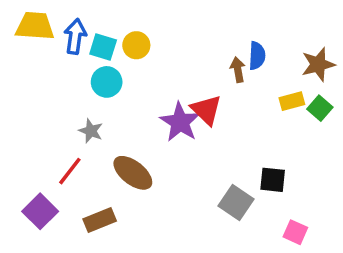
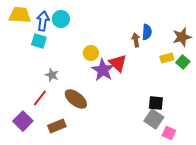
yellow circle: (136, 45) -> (91, 53), moved
cyan square: (103, 47) -> (39, 41), moved
cyan circle: (107, 82) -> (61, 19), moved
gray square: (236, 203) -> (154, 119), moved

